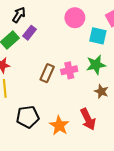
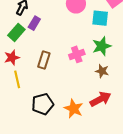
brown rectangle: (47, 73) -> (44, 60), moved
brown star: (101, 91) -> (102, 71), moved
red arrow: (88, 119) -> (100, 99), turned -85

